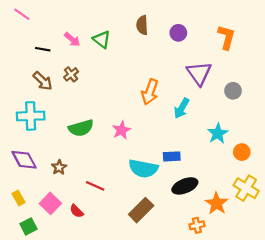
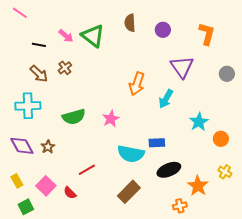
green triangle: (102, 39) -> (93, 36), size x1.4
gray circle: (233, 91) -> (227, 74), moved
brown star: (59, 167) -> (48, 147), moved
red line: (95, 186) -> (87, 170), turned -54
yellow cross: (246, 188) -> (225, 172), size x0.6

